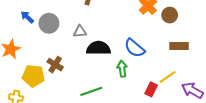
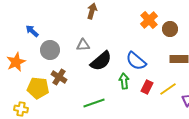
gray circle: (49, 23) -> (50, 50), moved
black semicircle: (98, 48) -> (101, 61), turned 140
red rectangle: (151, 89) -> (147, 87), moved

